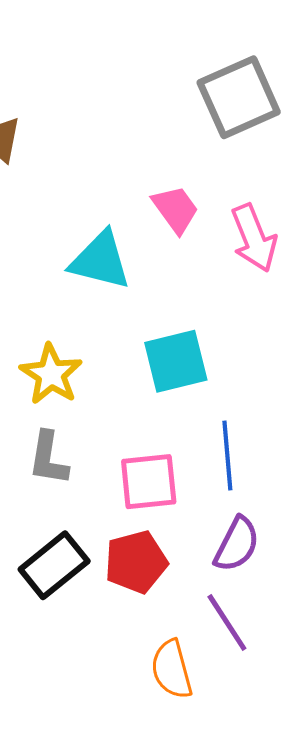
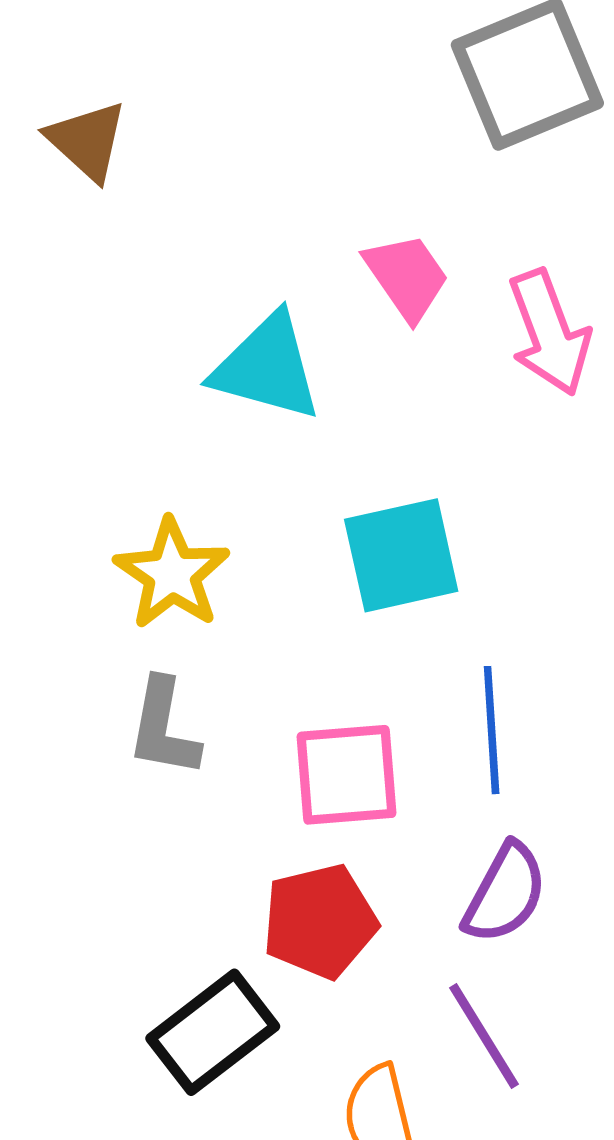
black rectangle: (54, 565) -> (213, 1032), moved

